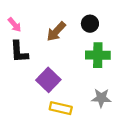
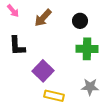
pink arrow: (15, 25) -> (13, 11), moved
brown arrow: (56, 32) -> (43, 18), moved

